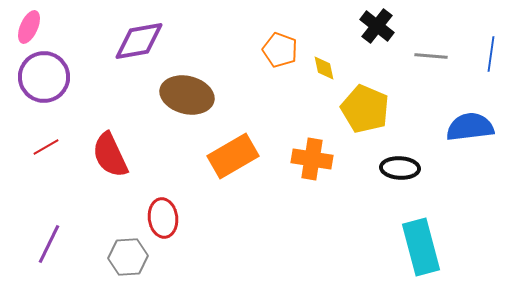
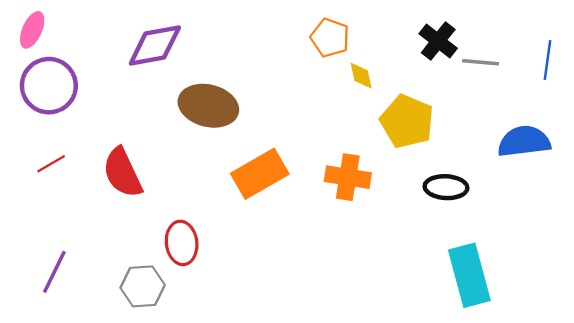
black cross: (377, 26) -> (438, 41), moved
orange pentagon: (280, 50) -> (330, 38), moved

